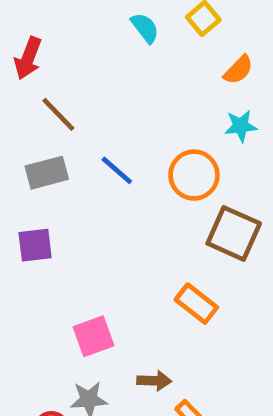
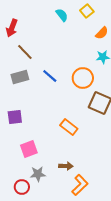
purple square: (35, 245) -> (15, 117), moved
orange rectangle: (196, 304) -> (69, 127), moved
pink square: (93, 336) -> (29, 149), moved

